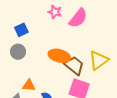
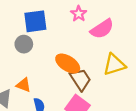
blue square: (21, 30) -> (35, 21), size x1.5
yellow triangle: (99, 60) -> (114, 65), moved

